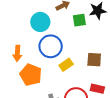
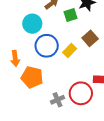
brown square: (94, 60) -> (90, 38), moved, turned -35
yellow rectangle: (66, 65) -> (70, 50), moved

